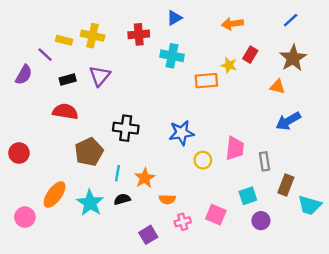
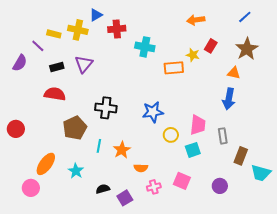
blue triangle: (174, 18) -> (96, 15), moved
blue arrow: (288, 121) -> (229, 99), moved, turned -50
cyan square: (248, 196) -> (193, 150), moved
black semicircle: (122, 199) -> (103, 189), moved
cyan star: (90, 203) -> (76, 171), size x0.7
pink circle: (25, 217) -> (31, 188), moved

